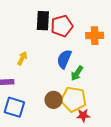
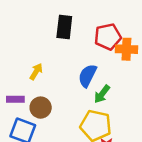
red pentagon: (62, 26) -> (108, 37), moved
brown circle: (54, 100) -> (41, 108), moved

